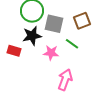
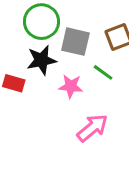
pink arrow: (65, 80) -> (92, 128), turned 30

